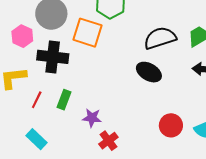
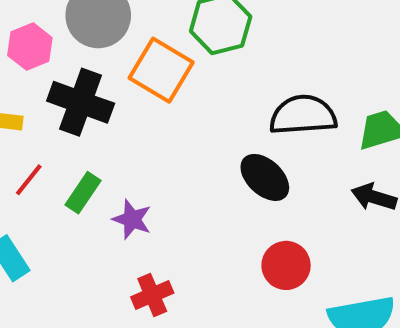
purple star: (92, 118) -> (132, 219), moved
red circle: (171, 125) -> (286, 265), moved

